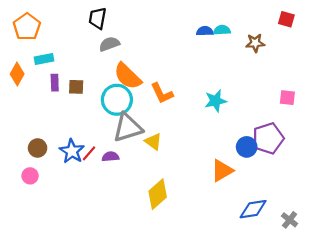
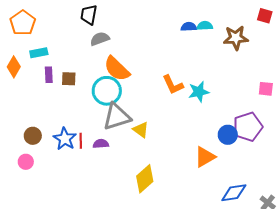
brown star: (255, 43) -> (236, 38), size x1.4
orange L-shape: (162, 93) -> (173, 85), moved
red line: (89, 153) -> (81, 141), turned -42

